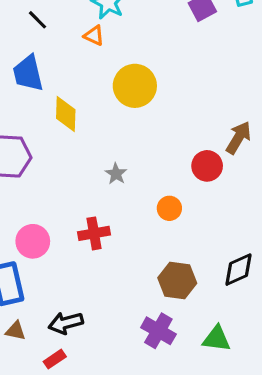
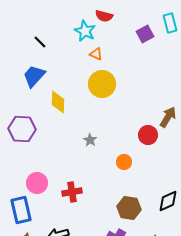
orange triangle: (94, 36) -> (96, 54), moved
blue trapezoid: (28, 73) -> (34, 76), turned 55
red cross: (94, 233) -> (72, 192), moved

